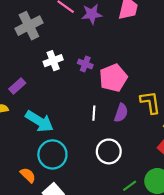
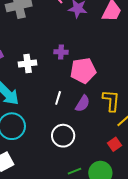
white cross: (53, 61) -> (28, 64), moved
purple cross: (85, 64) -> (61, 52), turned -32

